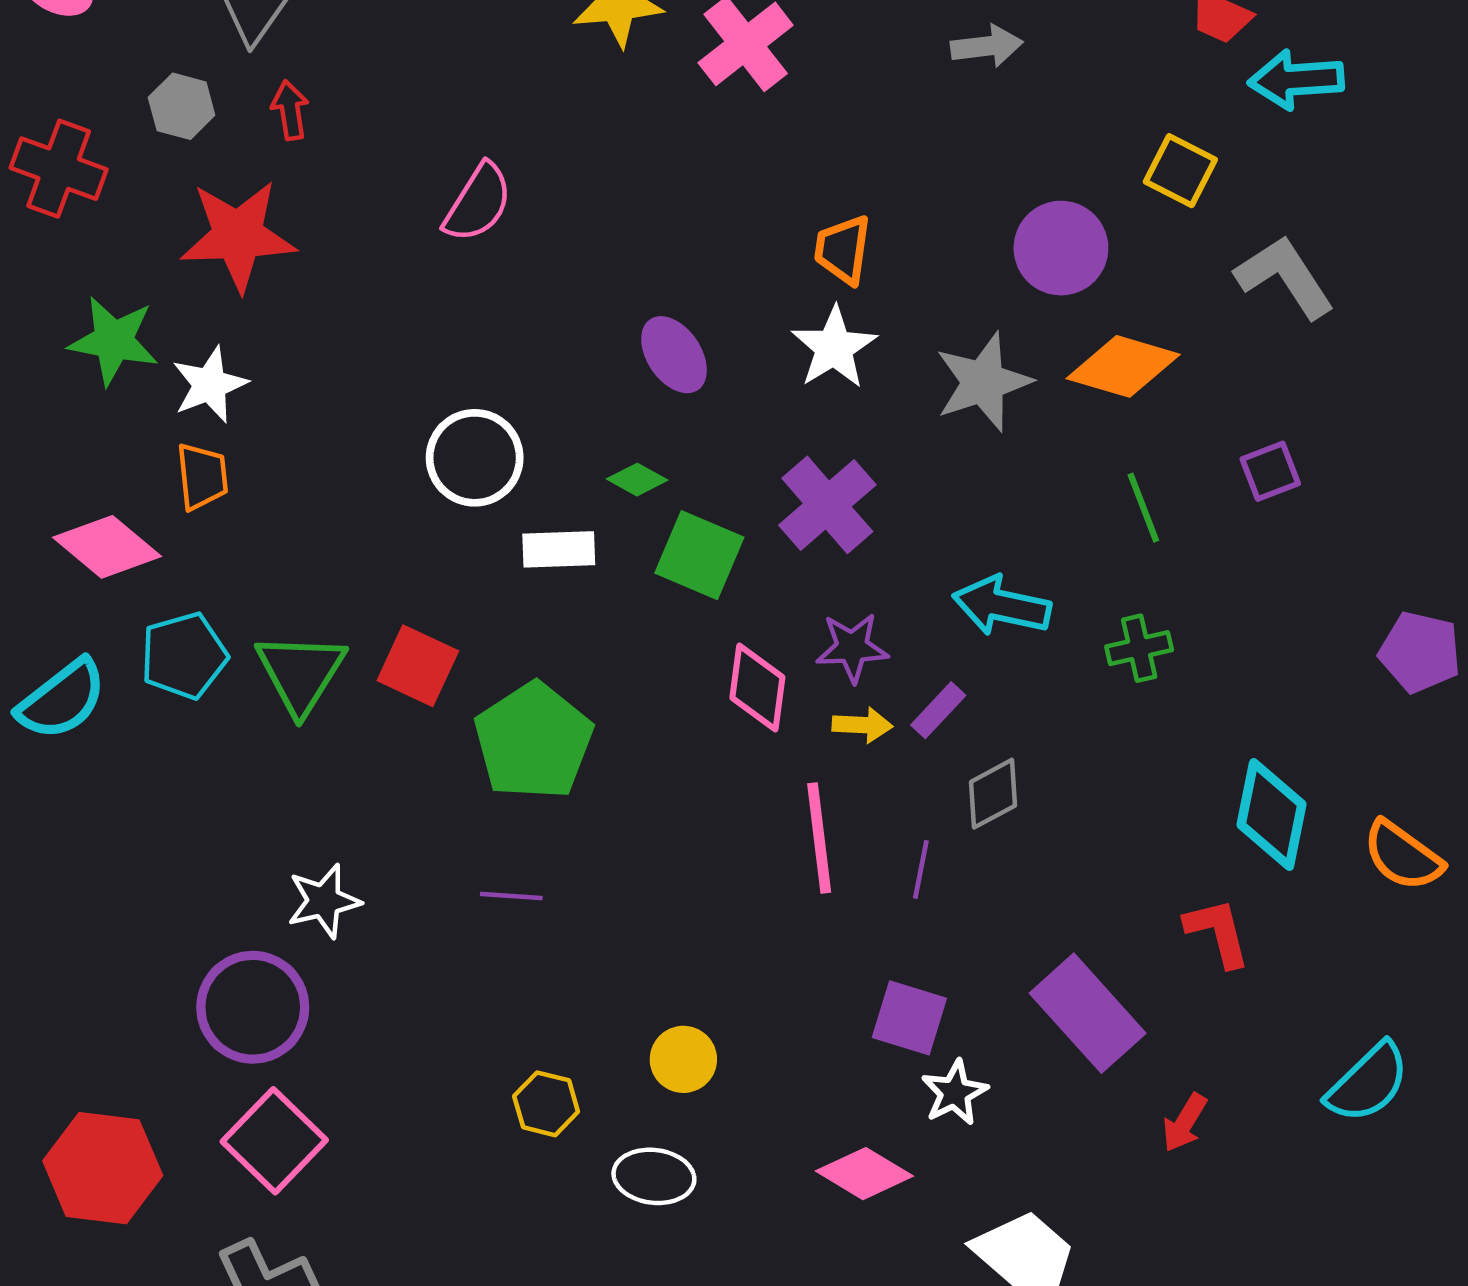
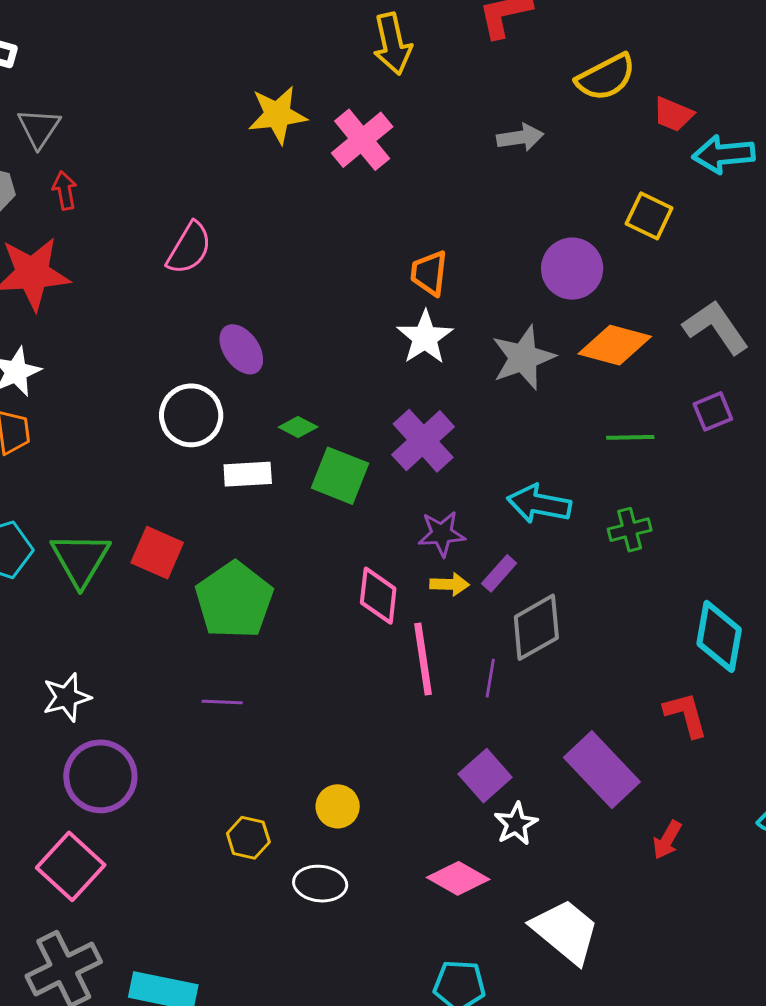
gray L-shape: (1285, 277) -> (716, 327), moved
purple ellipse: (674, 355) -> (241, 349), moved
green line: (1143, 508) -> (630, 437), turned -69
pink diamond: (757, 687) -> (378, 596), moved
gray diamond: (993, 794) -> (536, 627), size x1.4
white star: (324, 901) -> (67, 697), moved
purple circle: (253, 1007) -> (100, 776), moved
purple square: (909, 1018) -> (485, 776), turned 33

